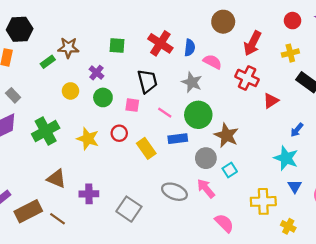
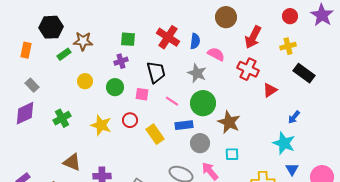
black hexagon: (20, 29) -> (51, 27), moved
purple cross: (96, 73) -> (121, 61), moved, turned 32
green cross: (46, 131) -> (62, 118), size x0.7
gray circle: (206, 158) -> (200, 143), moved
cyan square: (230, 170) -> (232, 154), turned 32

